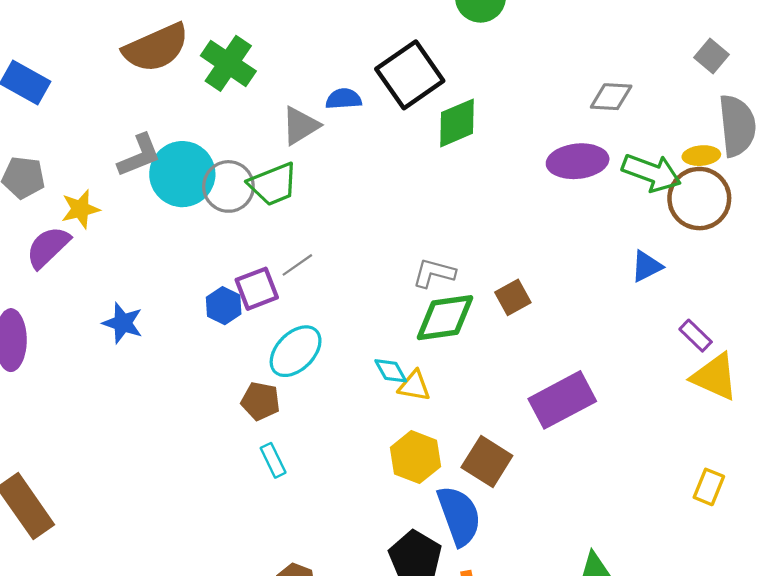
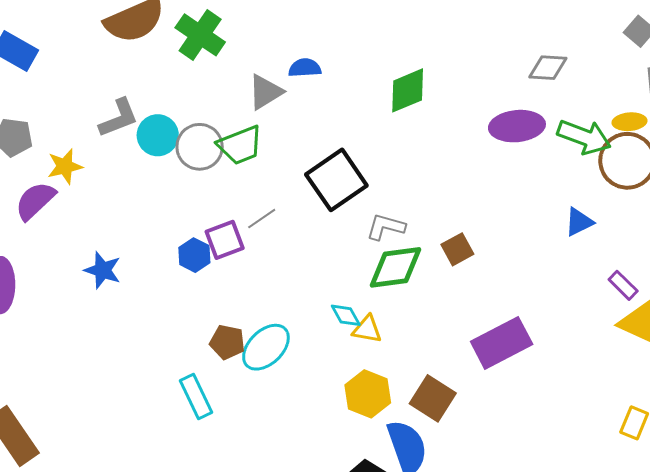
black square: (410, 75) -> (336, 180), moved
cyan circle: (182, 174) -> (158, 135), size x0.7
cyan ellipse: (296, 351) -> (266, 347), moved
cyan rectangle: (273, 460) -> (196, 396), moved, size x1.4

